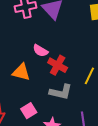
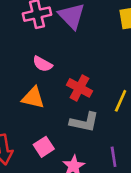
pink semicircle: (40, 51) -> (42, 64), moved

